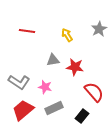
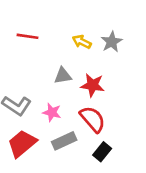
gray star: (99, 29) -> (112, 42), moved
yellow arrow: (67, 35) -> (82, 42), turned -32
red semicircle: (94, 92) -> (93, 119), moved

